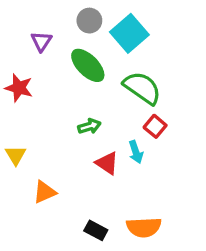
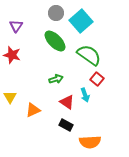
purple triangle: (41, 41) -> (16, 26), moved
orange triangle: (45, 192) -> (33, 110), moved
black rectangle: (96, 230) -> (66, 125), moved

